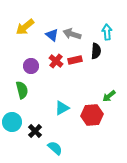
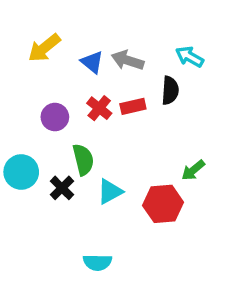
cyan arrow: (107, 32) -> (190, 57), turned -56
green semicircle: (22, 90) -> (83, 160), moved
cyan circle: (12, 122) -> (21, 172), moved
black cross: (35, 131) -> (62, 188), moved
cyan semicircle: (55, 148) -> (97, 262), turned 140

